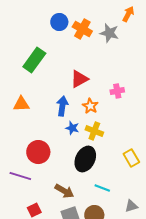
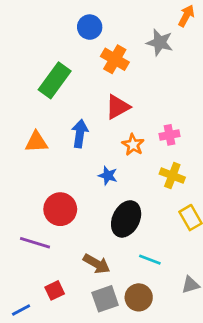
orange cross: (82, 29) -> (115, 59), moved
pink cross: (117, 91) -> (169, 135), moved
blue arrow: (62, 106) -> (80, 134), moved
yellow cross: (94, 131) -> (172, 176), moved

